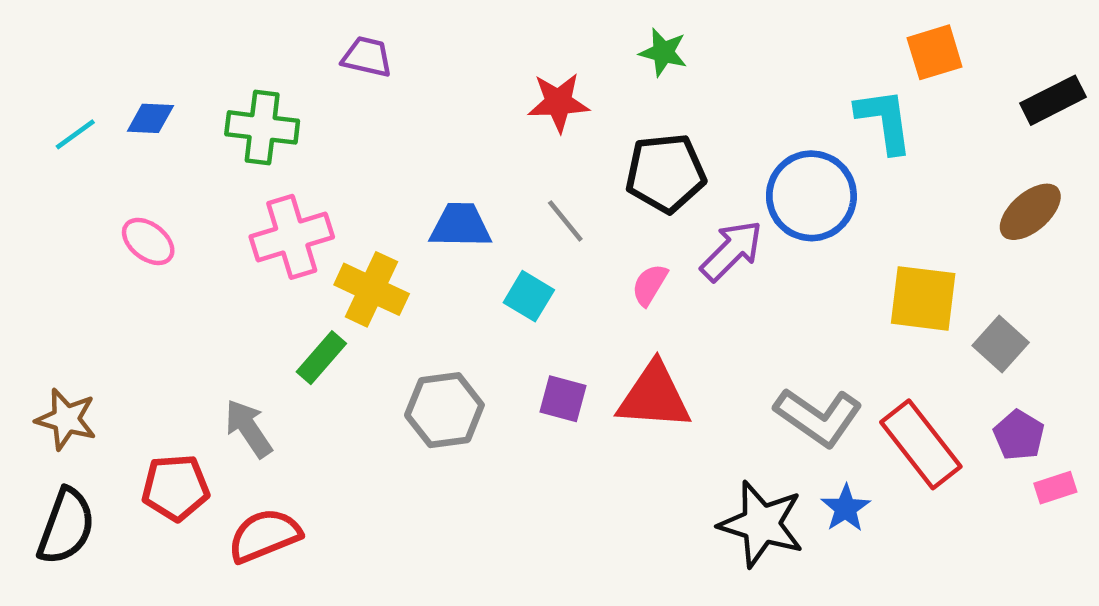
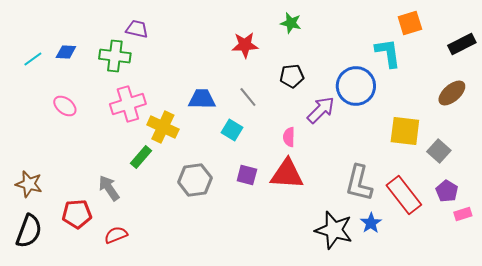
purple trapezoid: (367, 57) -> (137, 29), moved
black pentagon: (666, 173) -> (292, 76), size x0.7
pink semicircle: (650, 285) -> (289, 137), moved, turned -30
gray L-shape: (818, 417) -> (359, 183), turned 69
red semicircle: (264, 535) -> (116, 235), size x0.7

